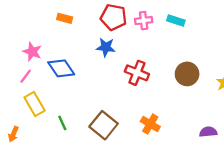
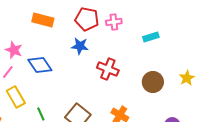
orange rectangle: (65, 18) -> (43, 20), size x1.5
cyan rectangle: (176, 21) -> (151, 37), moved, turned -35
brown circle: (187, 74) -> (153, 82), moved

